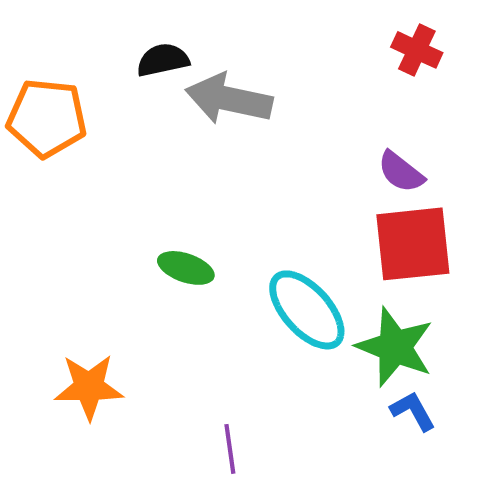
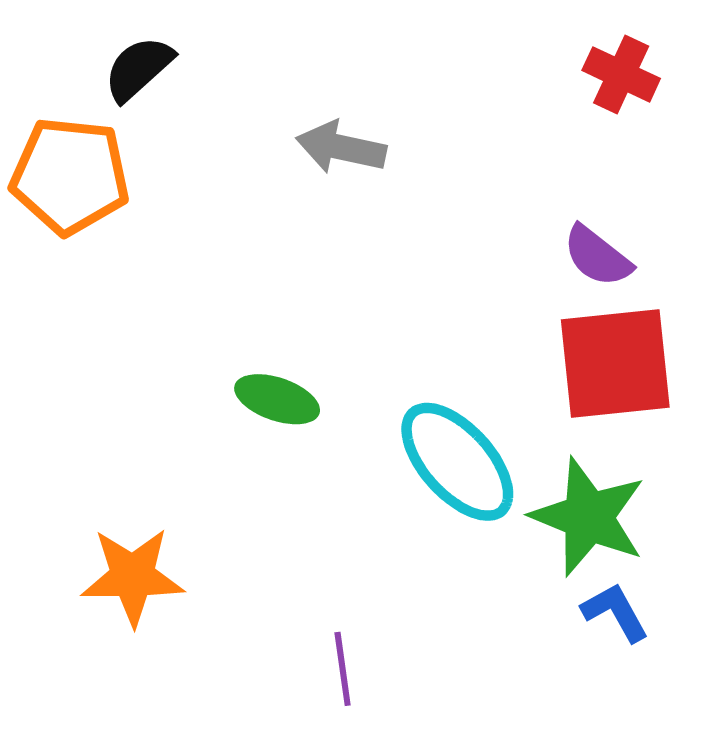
black semicircle: (163, 60) -> (139, 69), moved, turned -30
gray arrow: (229, 99) -> (341, 147), size x0.7

